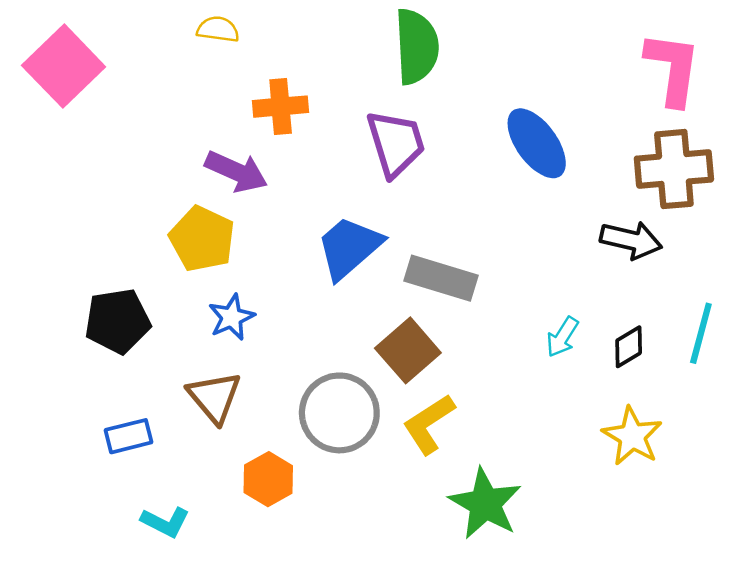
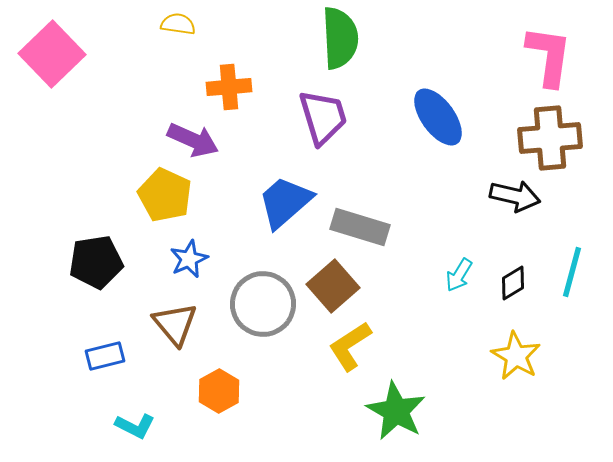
gray circle: (339, 413) -> (263, 304), moved

